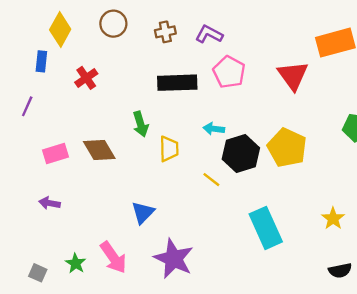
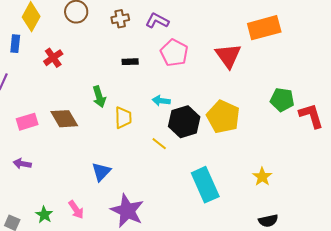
black rectangle: (177, 83) -> (130, 62), size x0.5
pink arrow: (113, 257) -> (76, 210), size x0.7

